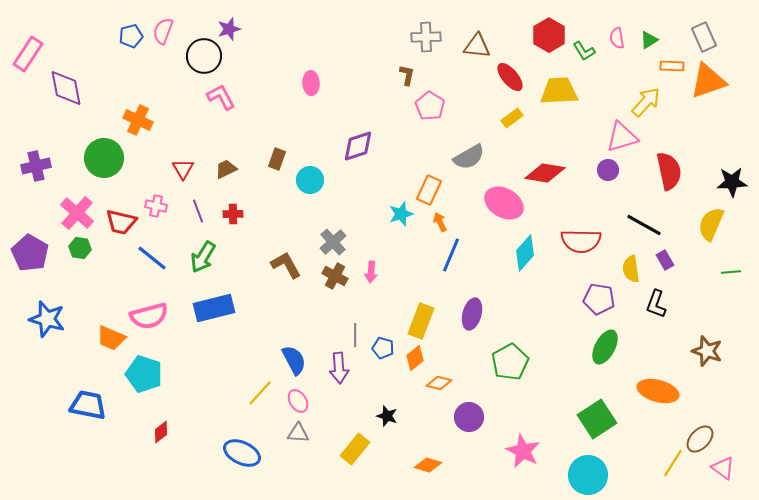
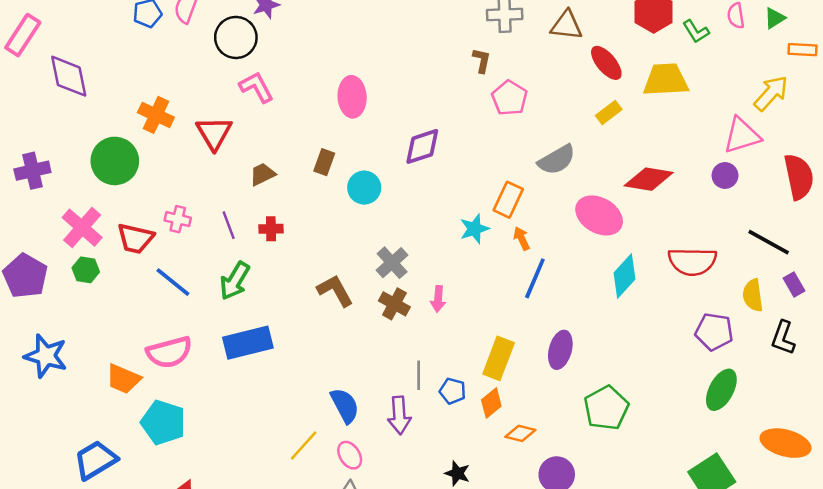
pink ellipse: (311, 83) -> (352, 97), moved, size x1.4
red triangle: (183, 169) -> (214, 133), moved, size x1.4
blue trapezoid: (88, 405) -> (95, 460), turned -42

